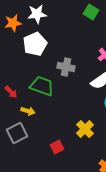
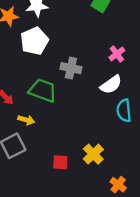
yellow cross: (85, 129) -> (93, 154), moved
red square: (57, 147) -> (60, 162), turned 32

